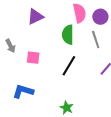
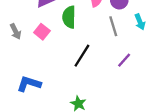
green semicircle: (68, 35) -> (69, 17), moved
pink square: (33, 58) -> (42, 32), moved, turned 32

